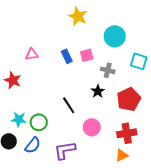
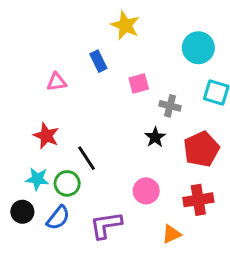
cyan circle: (115, 36) -> (198, 48), moved
blue rectangle: (67, 56) -> (98, 61), moved
red star: (13, 80) -> (46, 136), moved
black line: (69, 105) -> (87, 158), moved
orange triangle: (122, 155) -> (172, 234), moved

